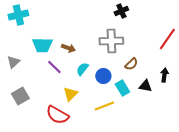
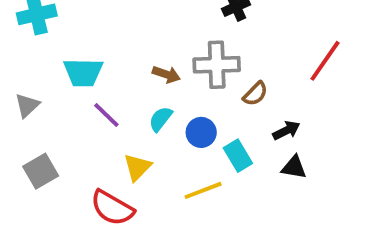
brown arrow: (68, 48) -> (166, 74), moved
brown semicircle: (131, 64) -> (255, 94), moved
black arrow: (164, 75) -> (286, 130), moved, turned 56
black triangle: (145, 86) -> (294, 167), moved

